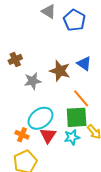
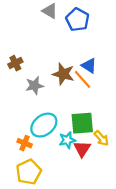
orange line: (81, 98) -> (82, 79), moved
red triangle: (48, 135) -> (82, 149), moved
cyan star: (72, 137) -> (67, 140), moved

